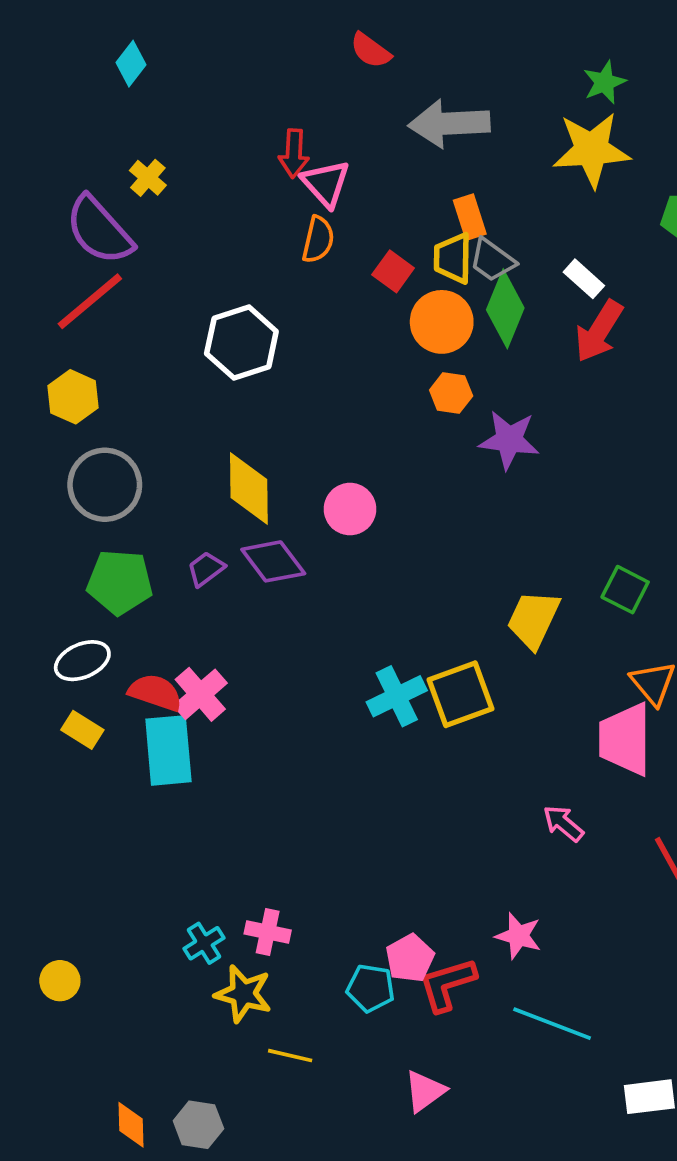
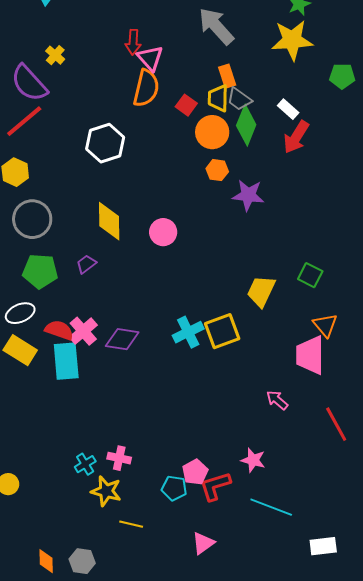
gray arrow: (449, 124) -> (216, 26), turned 51
orange semicircle: (318, 240) -> (146, 88), size x1.5
purple diamond: (273, 561) -> (122, 339), moved, turned -44
yellow rectangle: (82, 730) -> (20, 350), size x1.5

